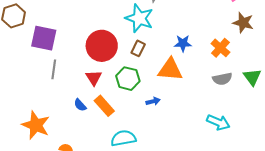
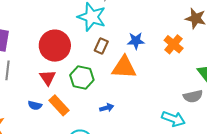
brown rectangle: (138, 48) -> (101, 46), moved
gray semicircle: (222, 79) -> (193, 96), moved
blue arrow: (153, 101) -> (107, 108), moved
blue semicircle: (80, 105) -> (35, 105), turned -32

